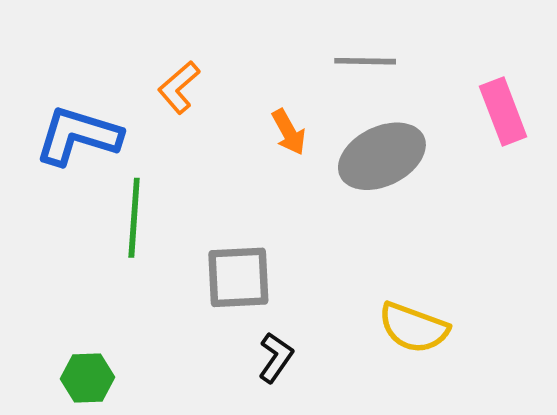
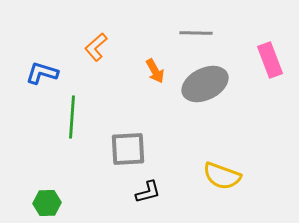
blue L-shape: (78, 136) -> (42, 73), size x0.7
black L-shape: (276, 358) -> (148, 192), turned 40

